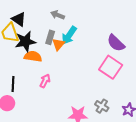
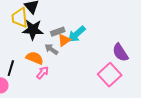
gray arrow: (58, 15) -> (51, 49), moved
gray rectangle: (50, 37) -> (58, 32), turned 40
orange semicircle: (33, 56) -> (35, 58), moved

